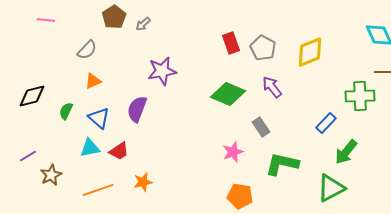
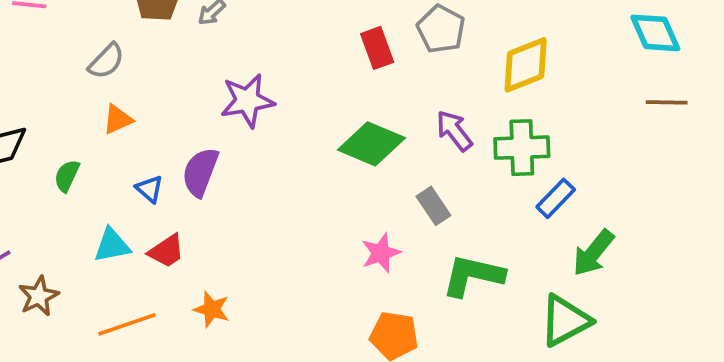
gray pentagon: (263, 48) -> (441, 29), moved
green cross: (360, 96) -> (522, 148), moved
blue triangle: (99, 118) -> (150, 189), moved, size x0.7
orange star: (143, 182) -> (212, 309), turned 30

